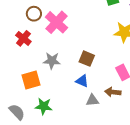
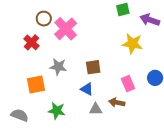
brown square: (87, 59) -> (93, 67), turned -35
green star: (44, 106) -> (57, 111), moved
gray semicircle: (17, 112) -> (20, 115), turned -30

